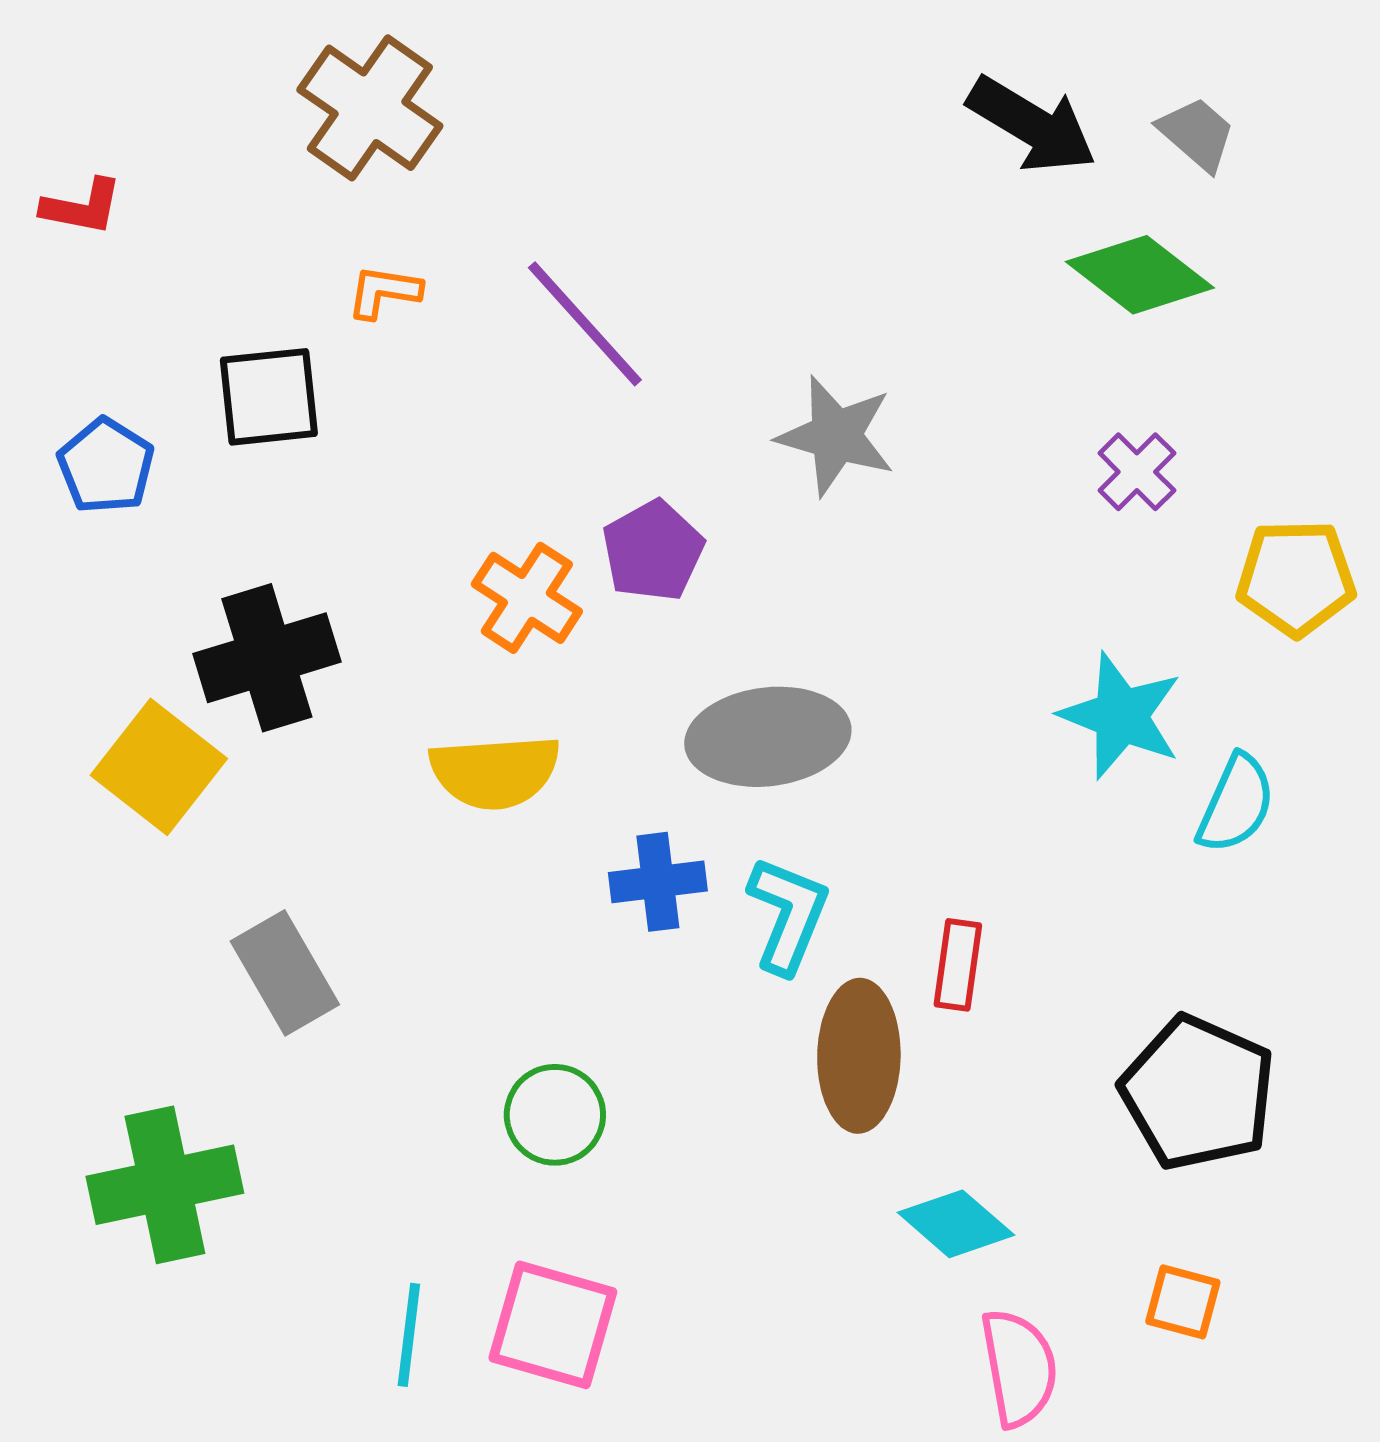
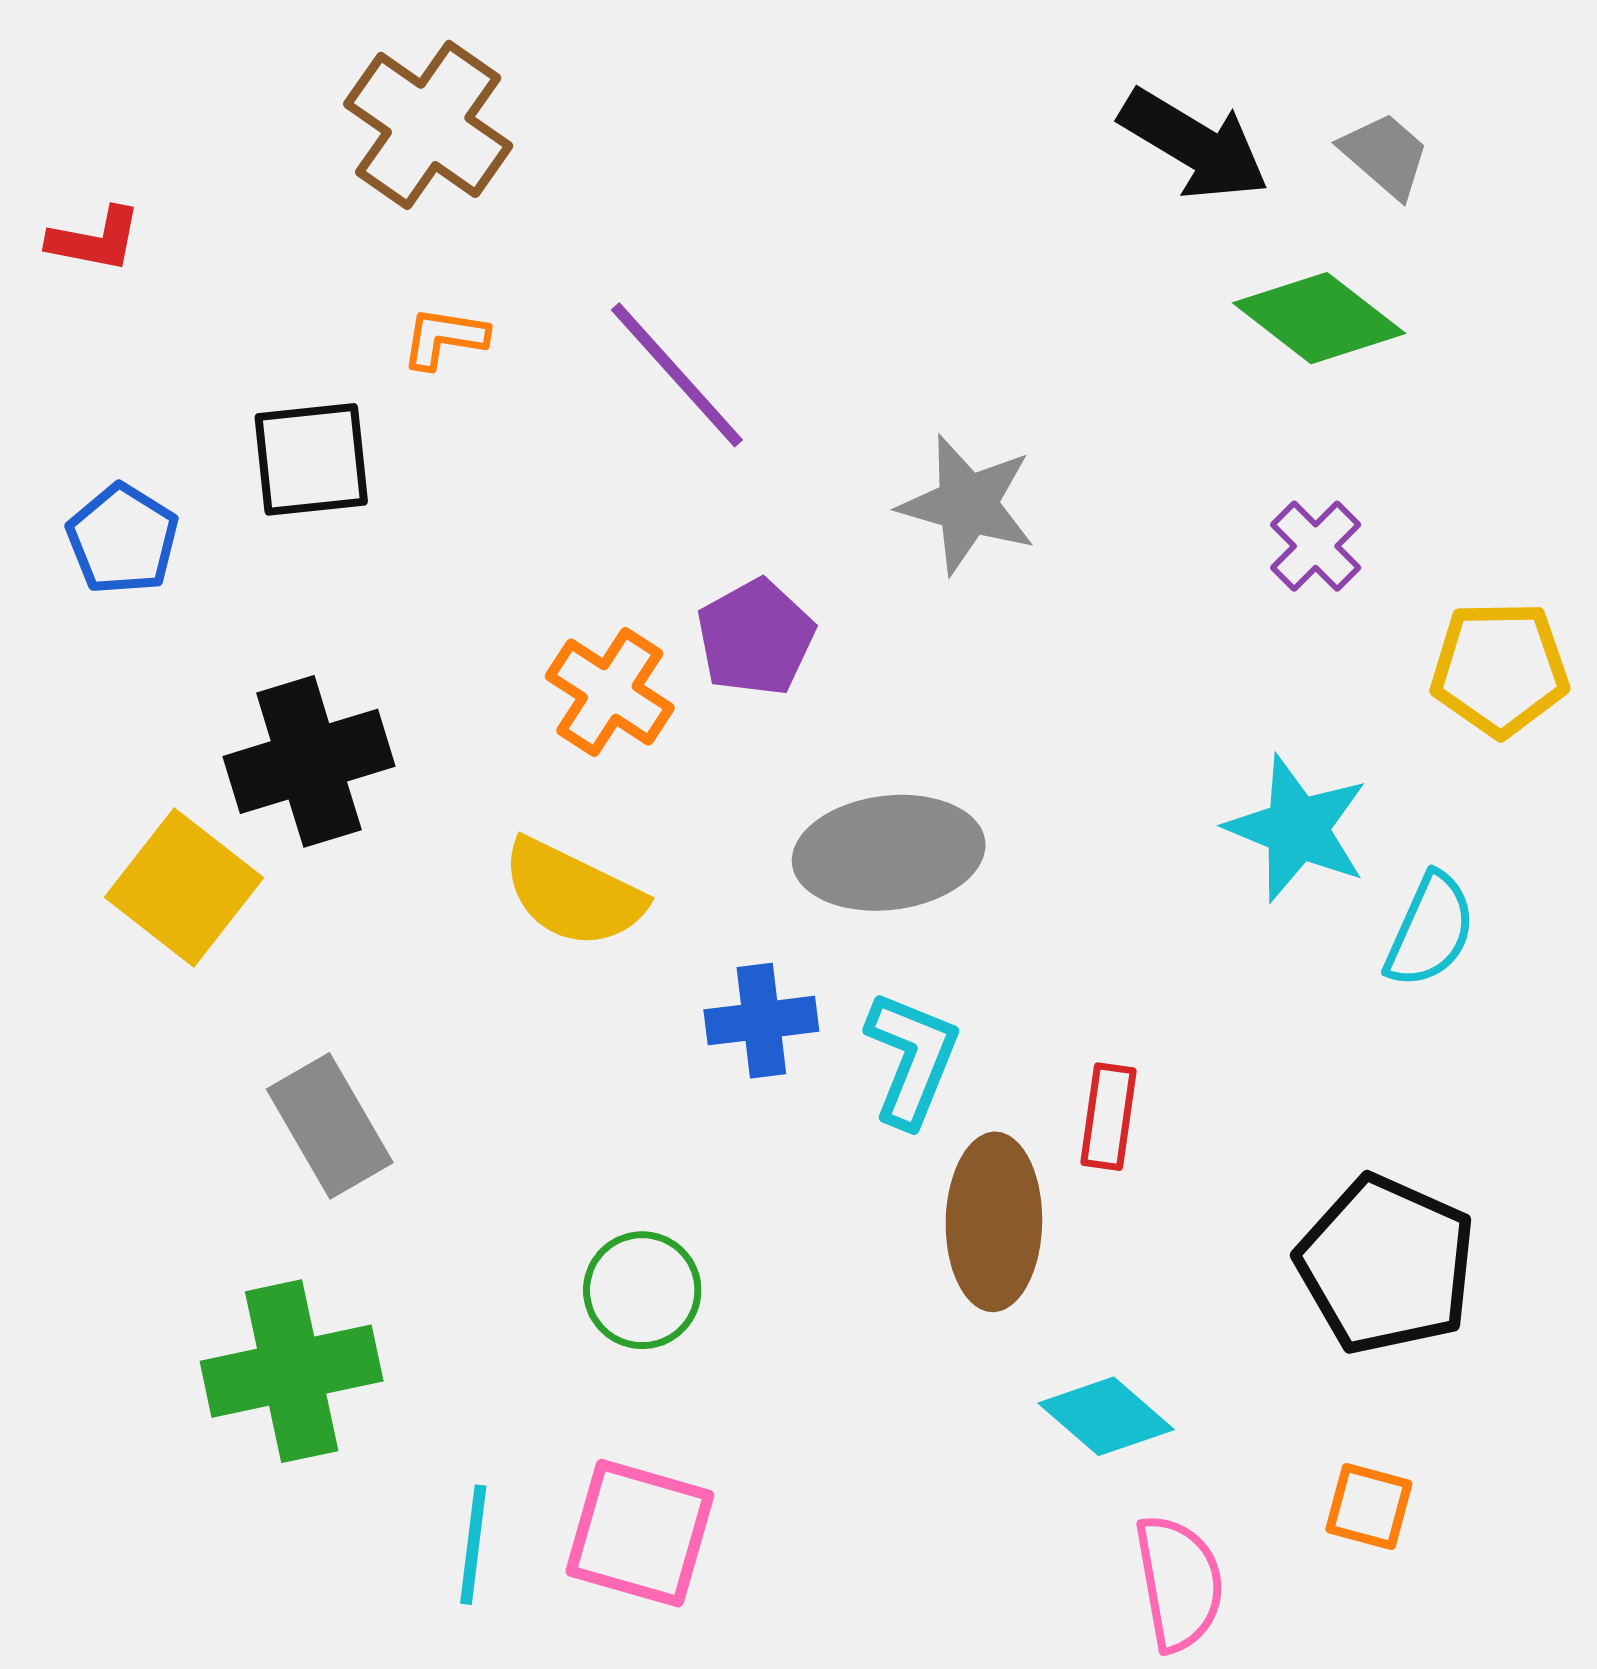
yellow semicircle: (495, 772) -> (573, 893), turned 30
green cross: (165, 1185) -> (292, 1371), moved

